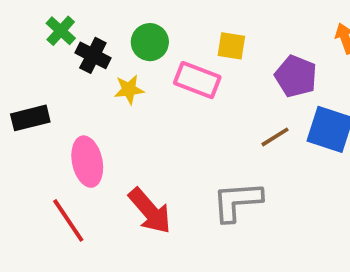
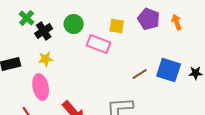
black cross: (93, 55) -> (44, 31), turned 30
purple pentagon: (296, 76) -> (149, 19), moved
yellow star: (129, 90) -> (46, 59), moved

